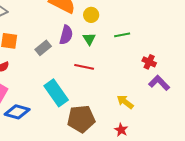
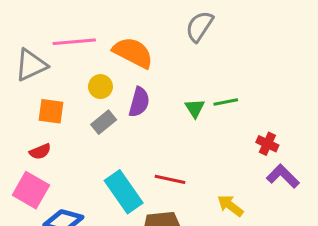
yellow circle: (91, 15) -> (100, 87), moved
green triangle: (89, 39) -> (195, 108), moved
red line: (84, 67) -> (170, 179), moved

